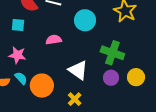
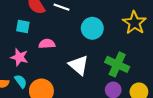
pink semicircle: (54, 40) -> (47, 44), moved
white triangle: (78, 70) -> (79, 65), moved

